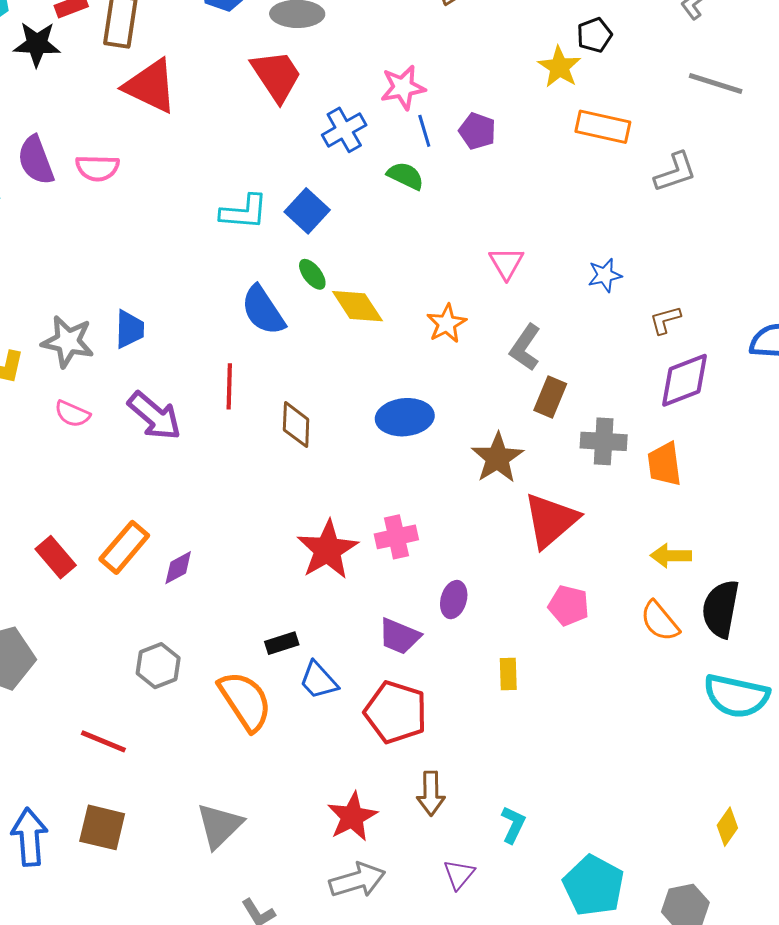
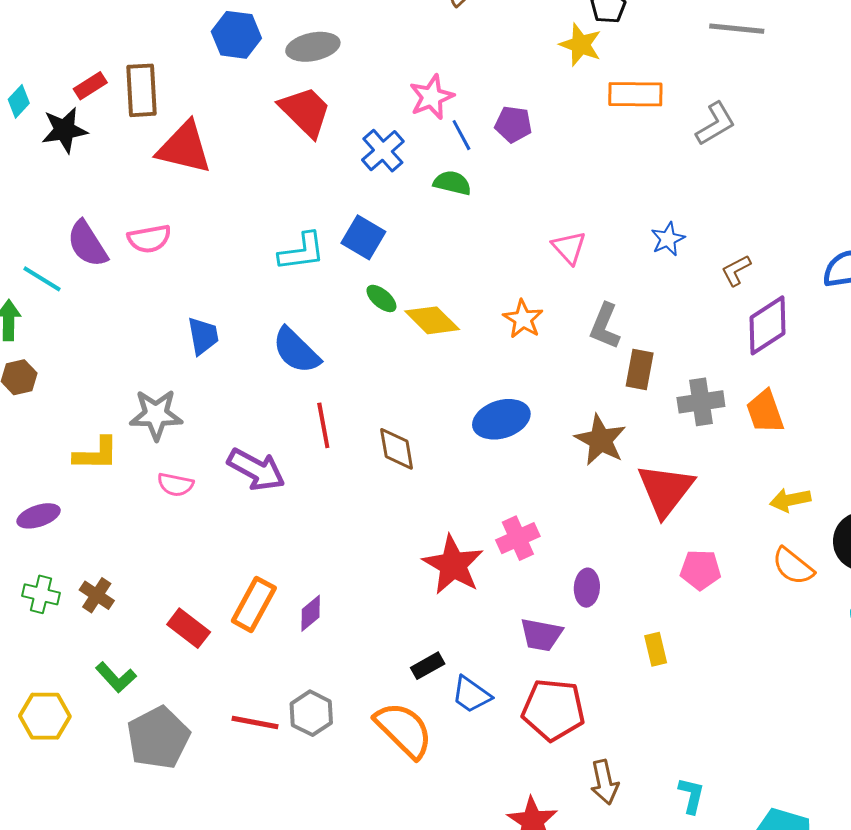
blue semicircle: (263, 310) -> (296, 350), moved
blue trapezoid: (130, 329) -> (203, 336), moved
red line: (103, 741) -> (255, 722), moved

